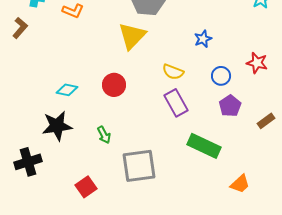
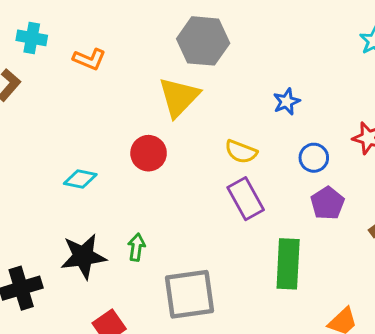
red circle: (114, 85) -> (149, 153), moved
black star: (57, 126) -> (83, 256), moved
green arrow: (104, 135) -> (136, 247), turned -144
green rectangle: (204, 146) -> (288, 264), turned 68

